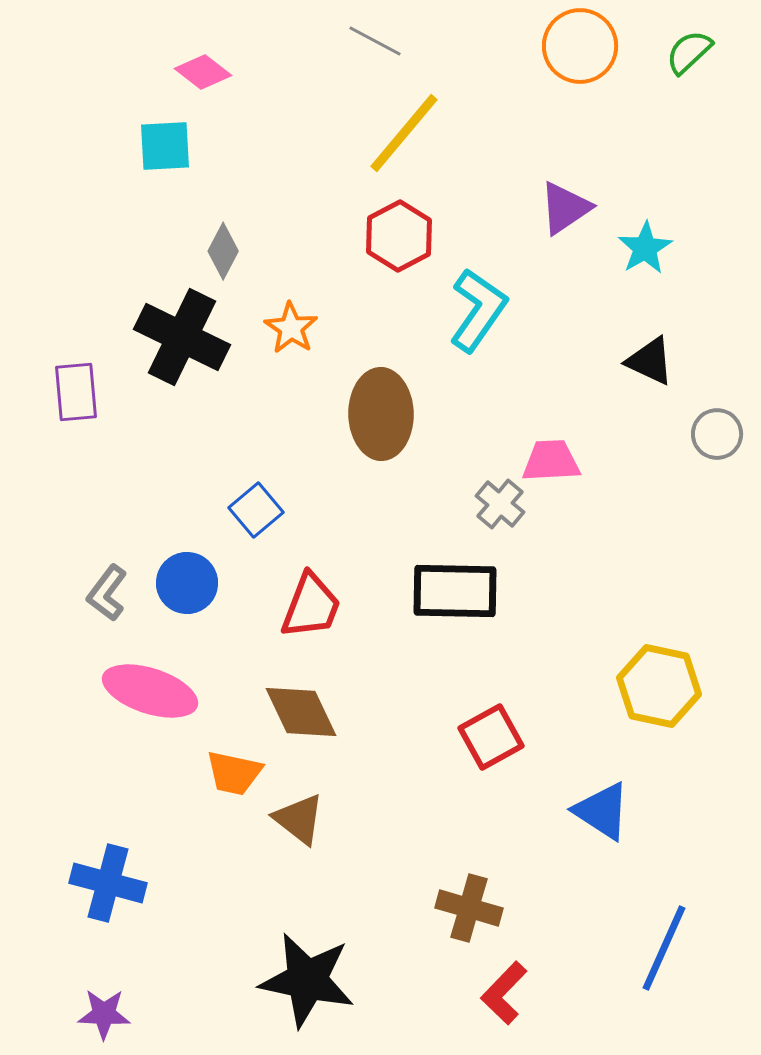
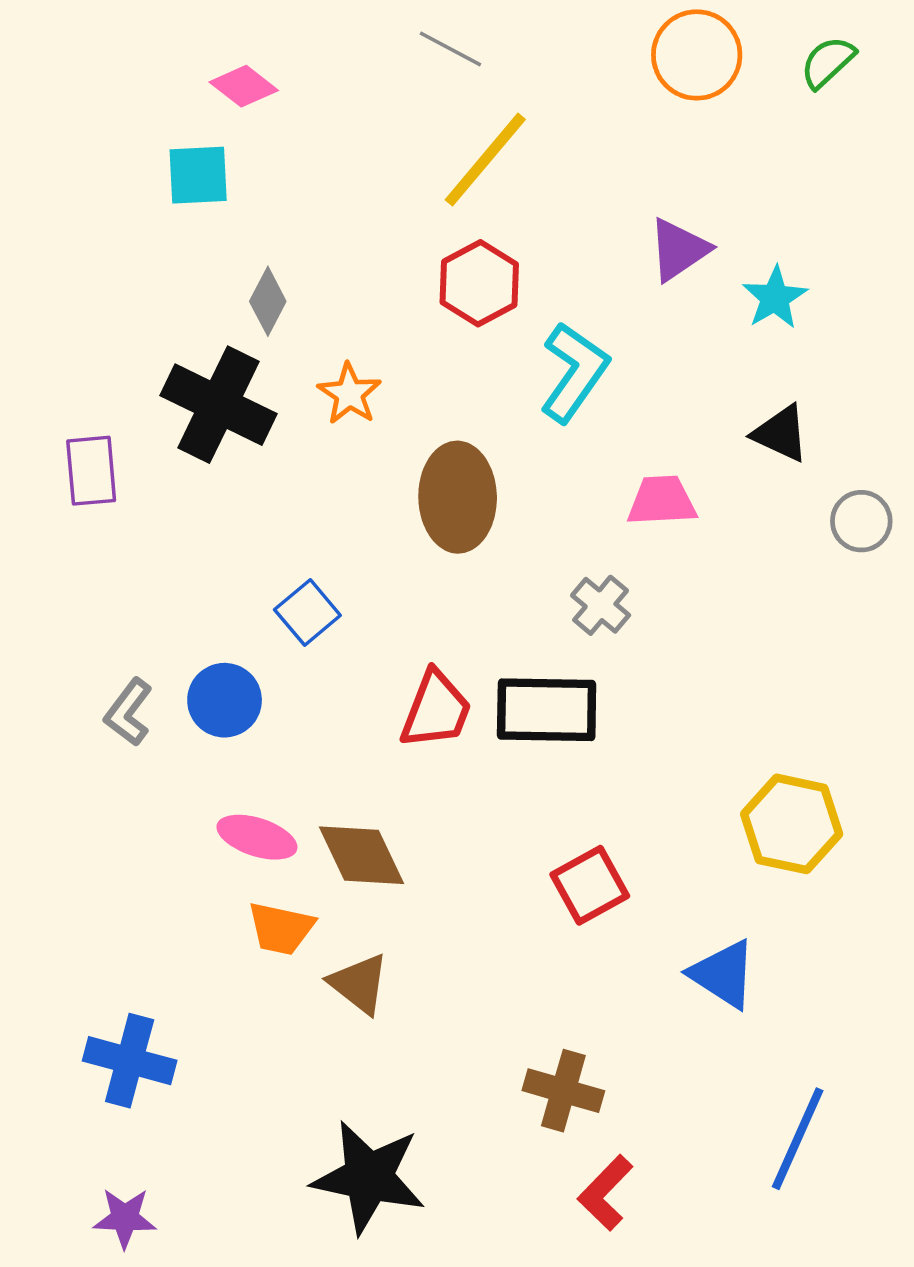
pink trapezoid: (551, 461) -> (662, 501), moved
red trapezoid: (311, 606) -> (436, 710), moved
pink ellipse: (150, 691) -> (257, 837), moved, size x0.7

